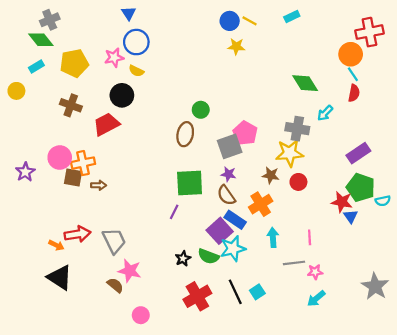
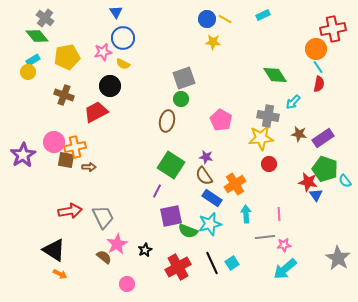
gray cross: (50, 20) -> (45, 18), turned -30
yellow circle: (16, 91) -> (28, 72), moved
gray square: (230, 146) -> (184, 78), moved
purple star: (25, 172) -> (23, 155), size x1.4
brown star: (271, 175) -> (299, 134), moved
green square: (190, 183) -> (171, 165), turned 36
cyan semicircle: (383, 201) -> (345, 181), turned 64
purple square: (220, 231) -> (171, 216), moved, turned 30
orange arrow: (56, 245) -> (60, 274), moved
black star: (183, 259) -> (145, 250), moved
pink star: (130, 271) -> (117, 244), turned 30
cyan arrow: (316, 299) -> (285, 269), size x1.4

